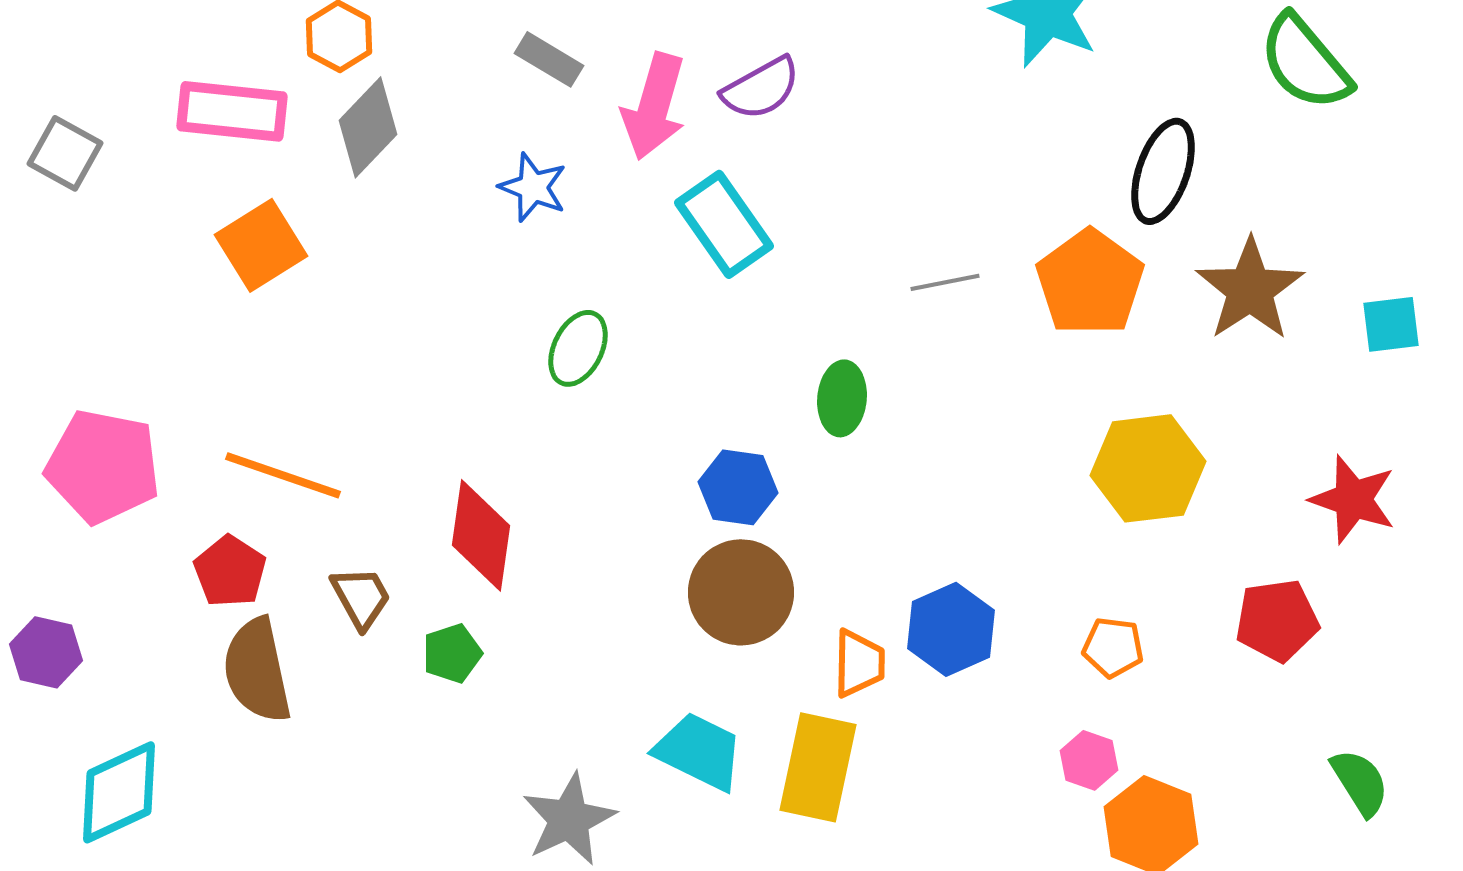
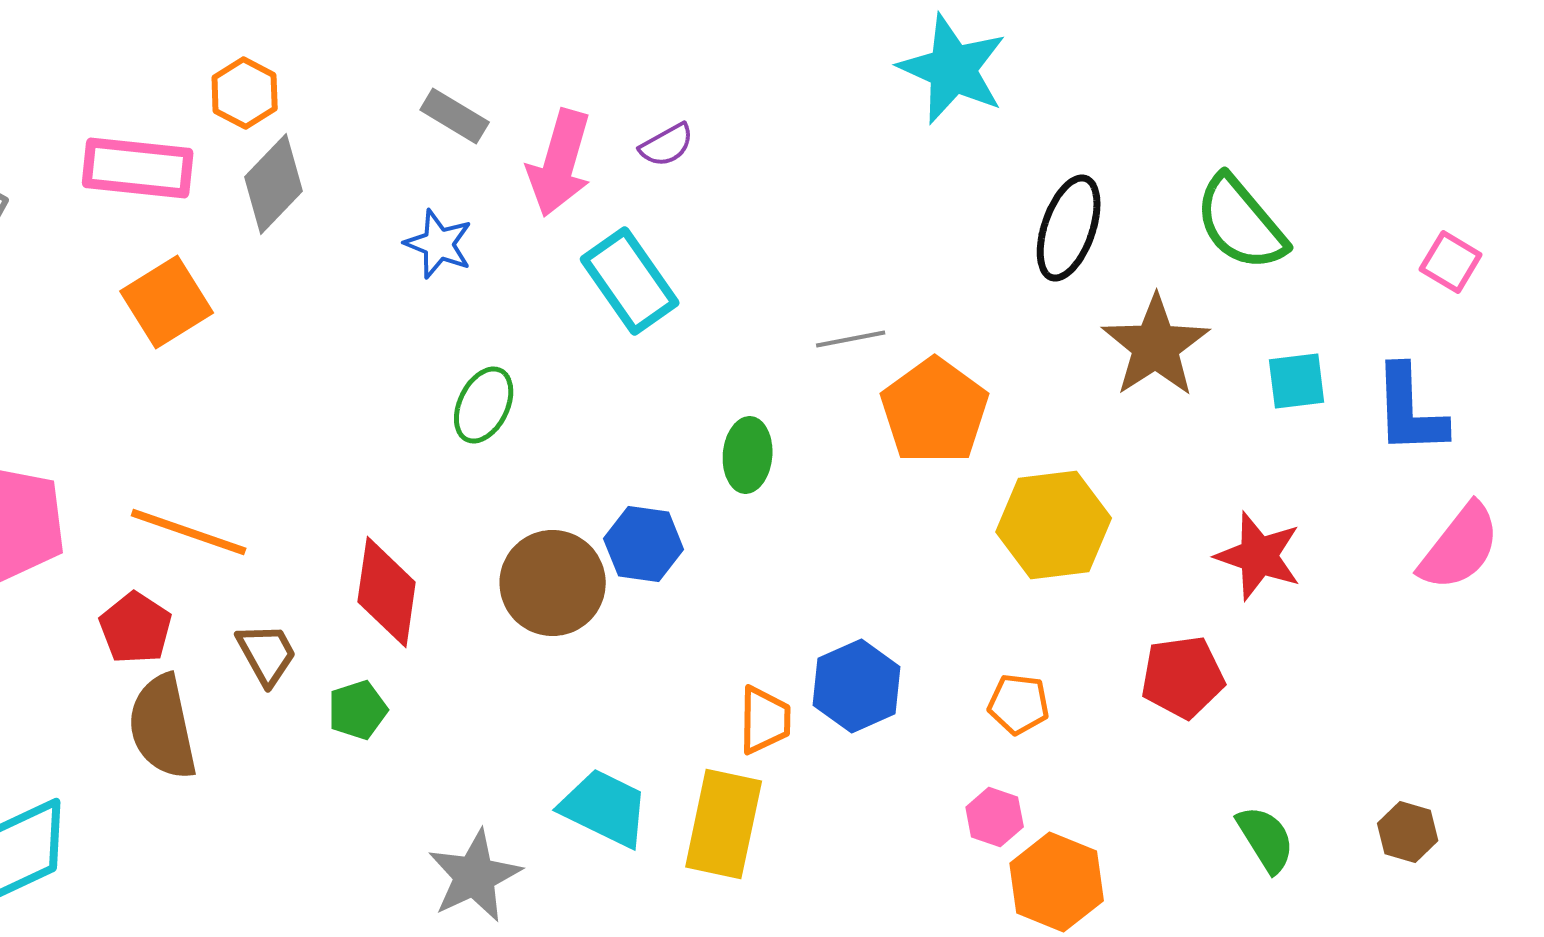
green semicircle: (1305, 62) -> (1241, 223), moved
purple semicircle: (761, 88) -> (667, 145), size x0.7
orange pentagon: (1090, 282) -> (935, 411), moved
brown circle: (741, 592) -> (553, 583), moved

